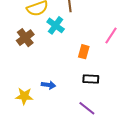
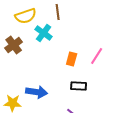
pink line: (111, 36) -> (97, 56), moved
blue arrow: (48, 85) -> (37, 92), size x1.5

